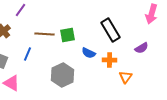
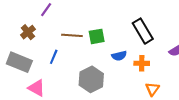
blue semicircle: (89, 53) -> (119, 56), turned -40
orange triangle: (126, 77) -> (152, 89), moved

